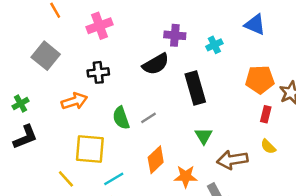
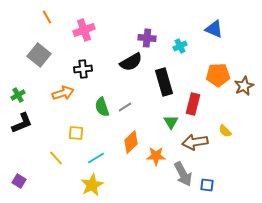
red rectangle: (266, 114) -> (193, 104), moved, size x1.5
yellow square: (90, 149) -> (76, 133), size x0.6

